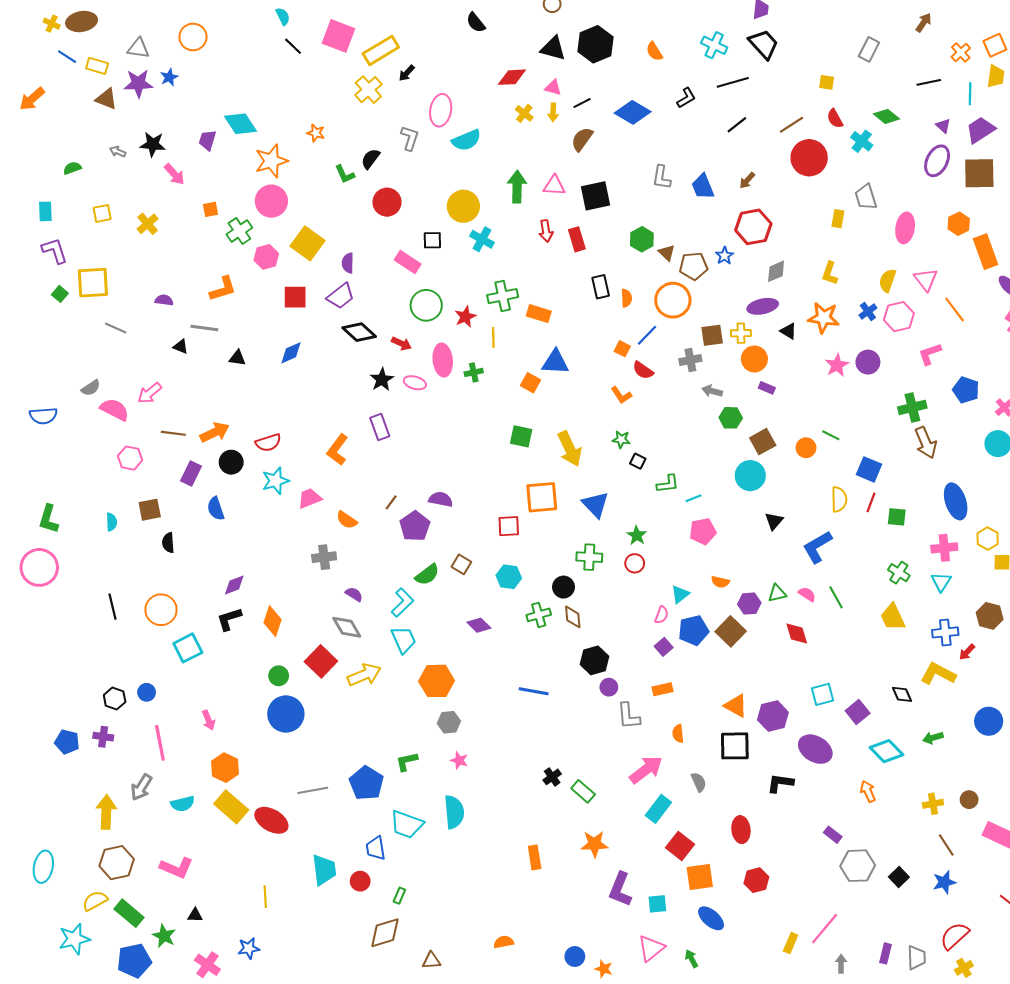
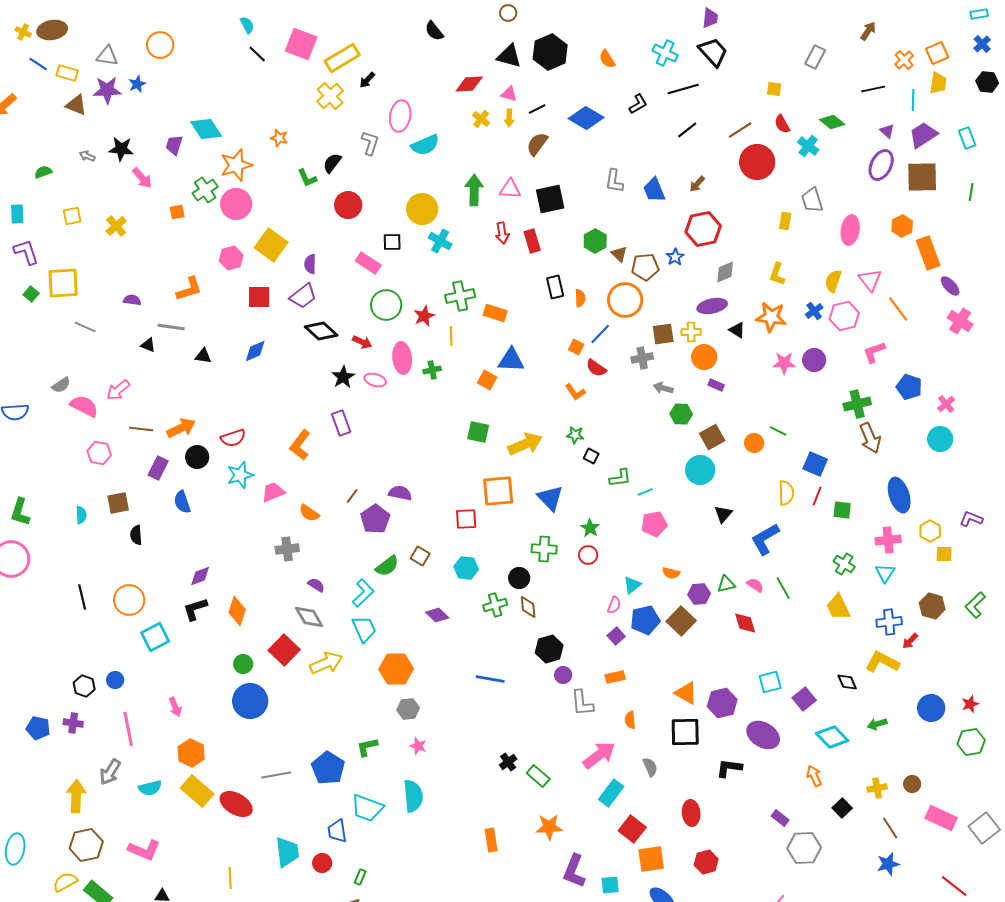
green cross: (239, 231) -> (205, 190), moved
pink star: (837, 365) -> (784, 363), turned 30
yellow arrow: (570, 449) -> (525, 444), turned -88
black square: (899, 877) -> (842, 808), moved

